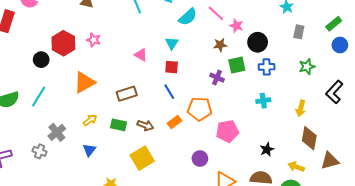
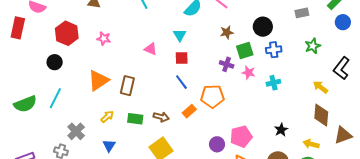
pink star: (236, 26) -> (249, 73), moved
gray rectangle: (299, 32) -> (302, 13), turned 72
red hexagon: (63, 43) -> (67, 33), moved
brown rectangle: (127, 94) -> (127, 86), moved, turned -54
yellow arrow: (301, 108) -> (320, 87), moved, turned 119
pink pentagon: (227, 131) -> (241, 136), moved

